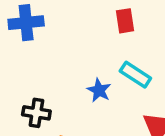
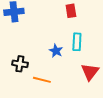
cyan rectangle: (135, 75) -> (77, 42), turned 60

